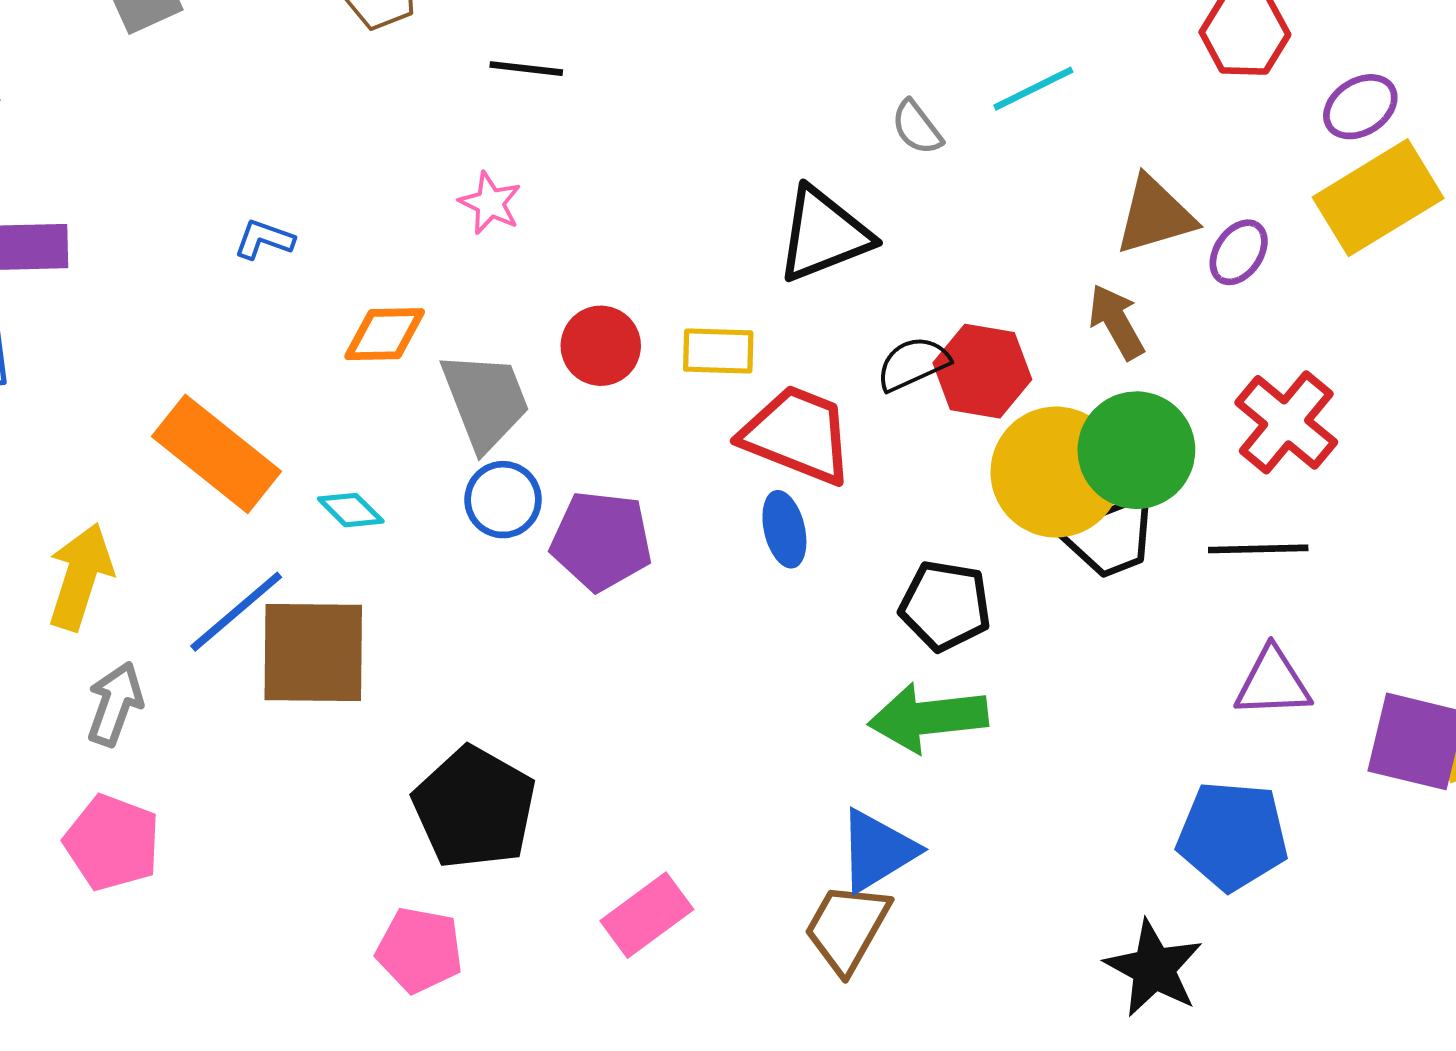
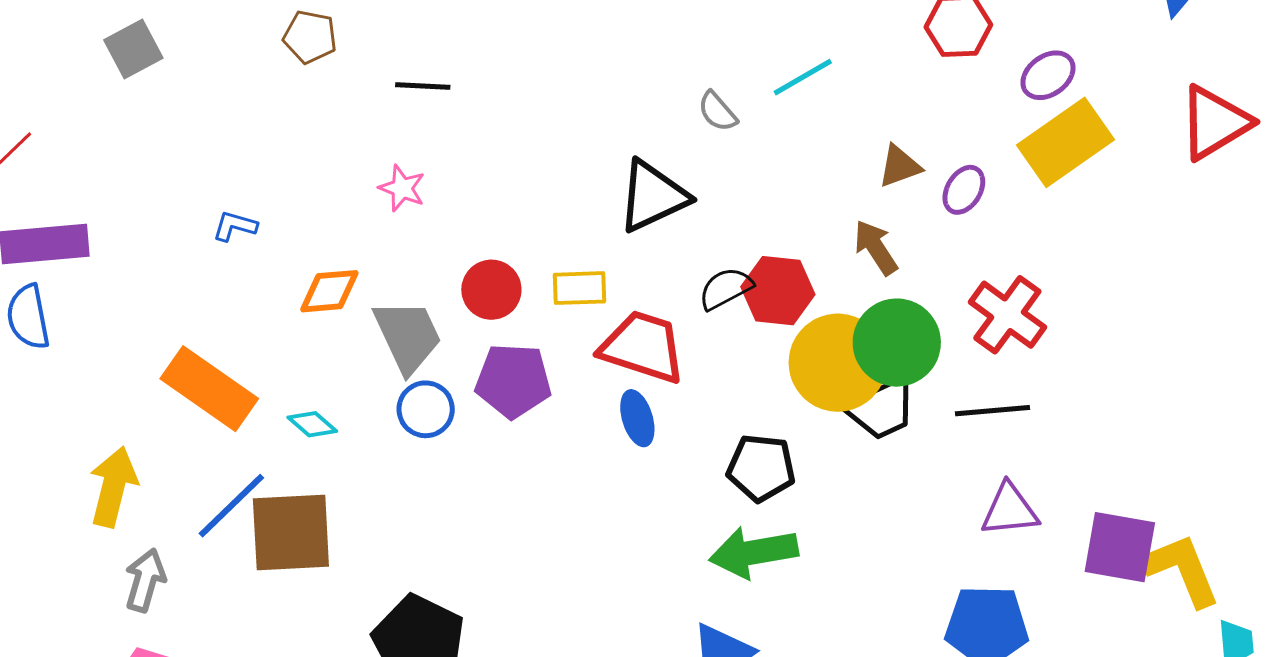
brown triangle: (1155, 215) -> (900, 166), size x0.7
purple pentagon: (601, 541) -> (513, 381), moved

